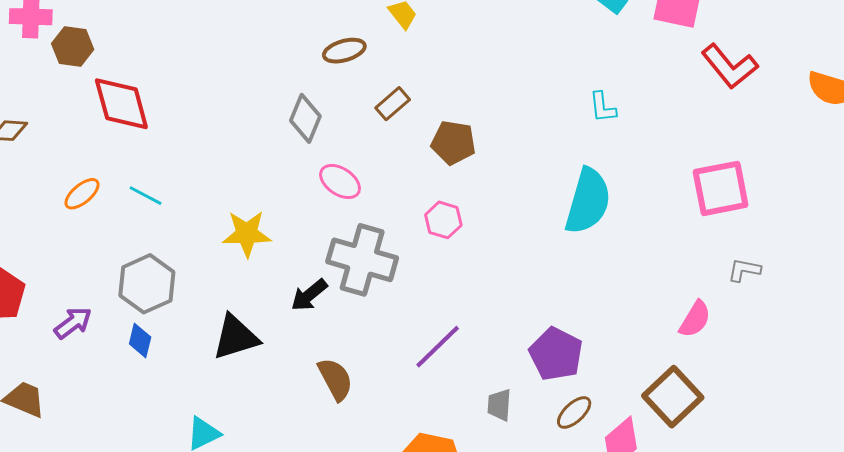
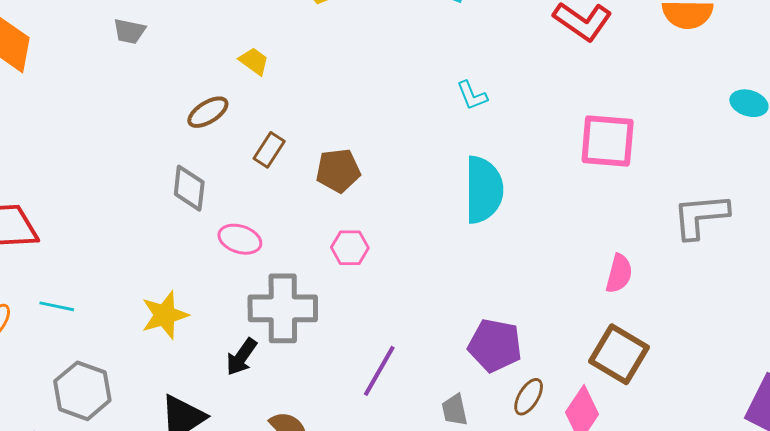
pink square: (721, 188) -> (608, 141), turned 32
gray L-shape: (744, 270) -> (701, 216), moved, size x1.8

